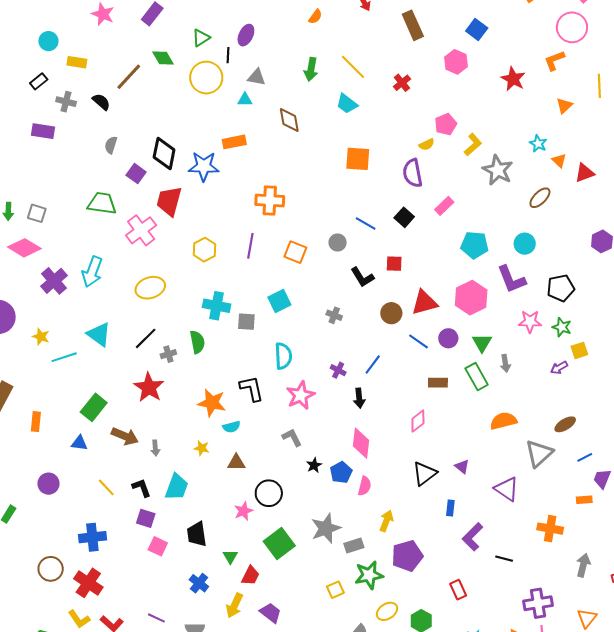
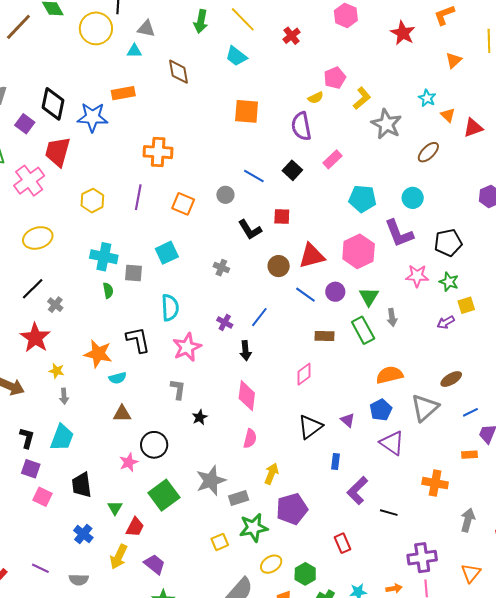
green semicircle: (197, 342) -> (108, 290), moved, size x0.7
gray cross: (168, 354) -> (55, 305), turned -35
gray L-shape: (292, 437) -> (178, 389), turned 35
gray arrow: (155, 448) -> (64, 396), moved
yellow star: (202, 448) -> (57, 371), moved
blue pentagon: (341, 472) -> (381, 410), moved
black L-shape: (141, 488) -> (27, 438), turned 35

